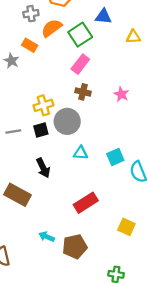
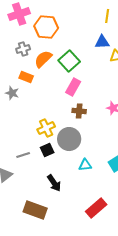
blue triangle: (103, 16) -> (102, 42), moved

